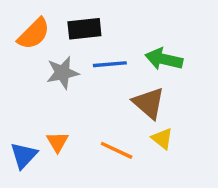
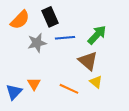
black rectangle: (84, 29) -> (50, 17), turned 72
green arrow: (164, 59) -> (97, 35), turned 120

